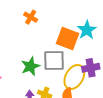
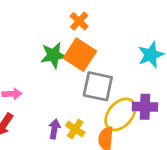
orange square: (67, 38) -> (80, 55), moved
green star: (30, 66) -> (53, 55), moved

